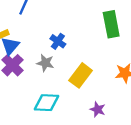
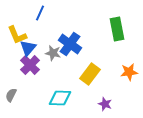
blue cross: (58, 41) -> (70, 44), size x1.6
gray star: (45, 63) -> (53, 53), moved

